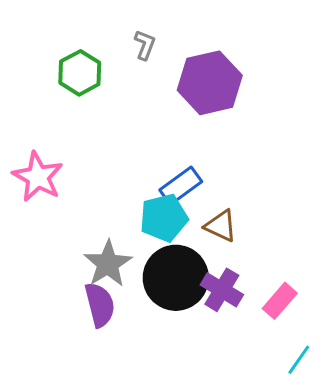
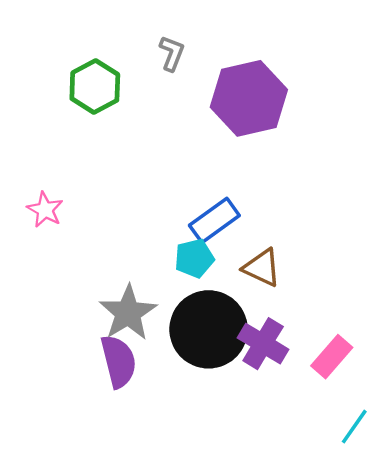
pink star: (38, 177) -> (45, 210), size x0.6
cyan pentagon: (164, 218) -> (194, 258), size x0.7

